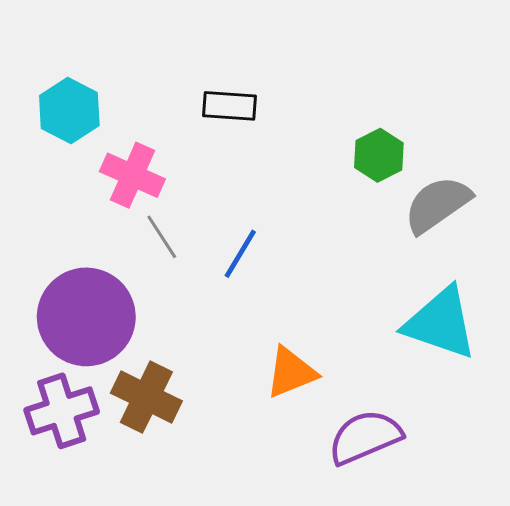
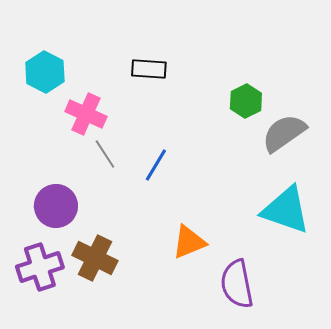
purple circle: (86, 317) -> (56, 206), size x0.7
purple semicircle: (365, 437) -> (237, 284), turned -78

